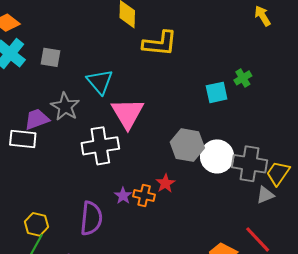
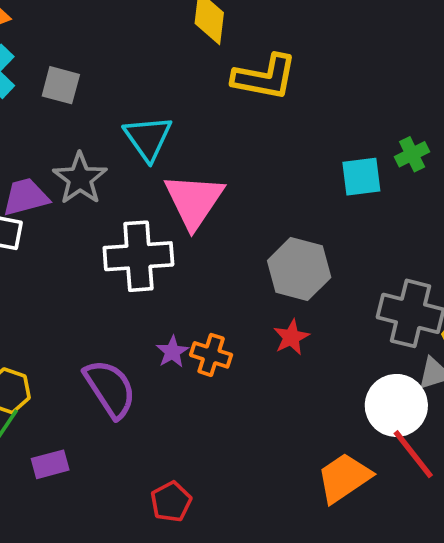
white circle: (217, 156) -> (396, 405), moved
red star: (165, 183) -> (291, 337), moved
purple semicircle: (91, 218) -> (110, 389), turned -44

